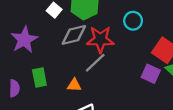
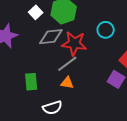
green rectangle: (39, 77) -> (31, 82), moved
orange triangle: (74, 85) -> (67, 83), moved

